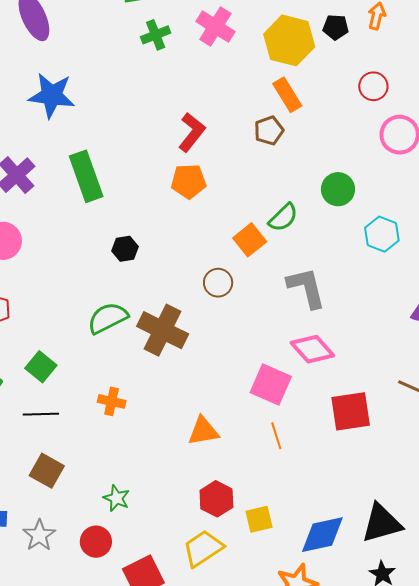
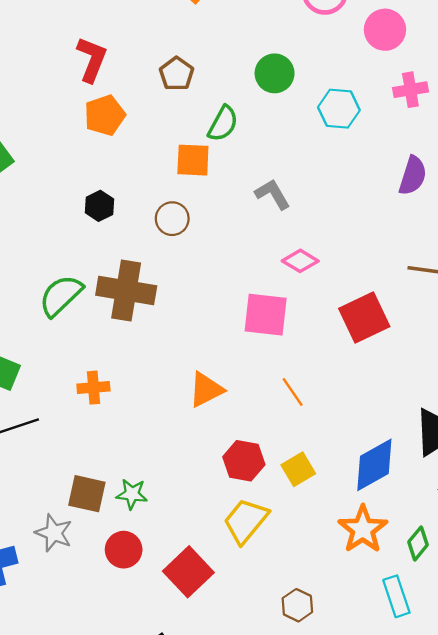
brown pentagon: (269, 130) -> (177, 74), moved
orange square: (250, 240) -> (193, 160), turned -32
black hexagon: (125, 249) -> (99, 206), moved
gray L-shape: (306, 288) -> (273, 194), size x0.7
pink diamond: (312, 349) -> (300, 261), size x0.7
orange line: (276, 436) -> (293, 392), moved
brown square: (47, 471) -> (87, 494), moved
gray star: (39, 535) -> (54, 533), moved

